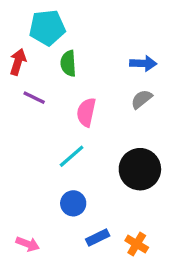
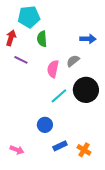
gray semicircle: (142, 99) -> (73, 61), moved
cyan line: (72, 156) -> (59, 96), moved
black circle: (140, 169) -> (86, 90), moved

